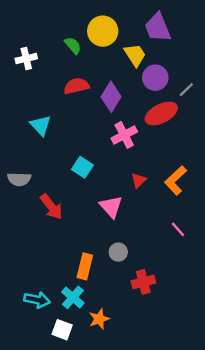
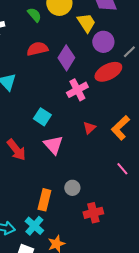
pink triangle: (111, 207) -> (53, 145), moved

